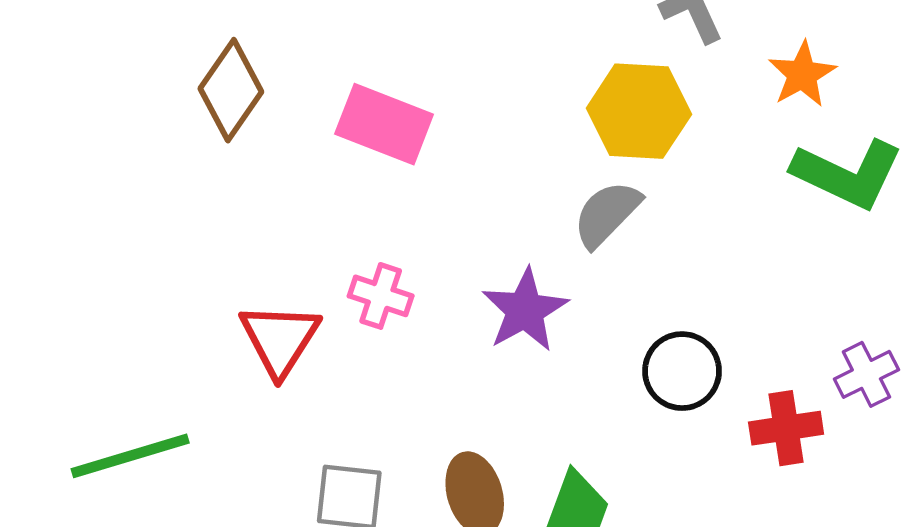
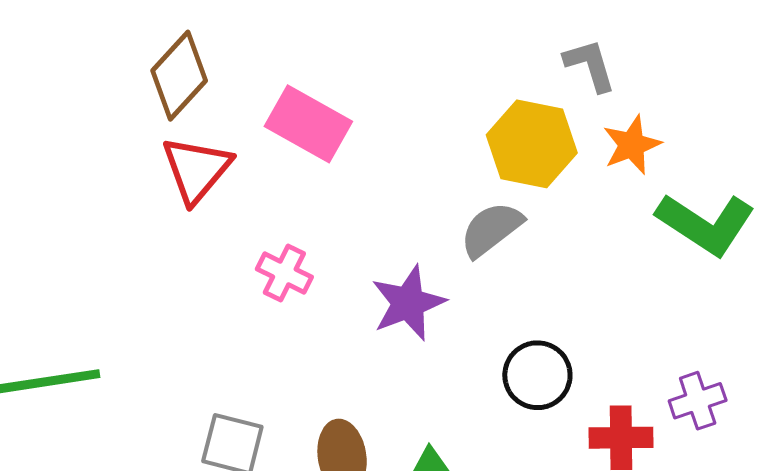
orange star: (802, 74) -> (632, 145), moved
red triangle: (280, 339) -> (196, 169), moved

